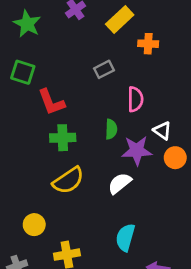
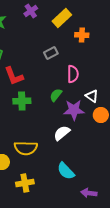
green semicircle: (111, 129) -> (56, 95), turned -144
yellow semicircle: (68, 180) -> (26, 148), moved, turned 35
cyan semicircle: (125, 237) -> (66, 171), turned -60

